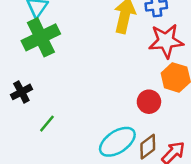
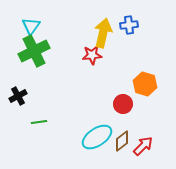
red star: (166, 41) -> (92, 55), moved, size x0.7
green line: (47, 124) -> (39, 122), turned 42

